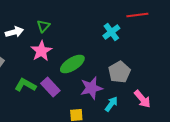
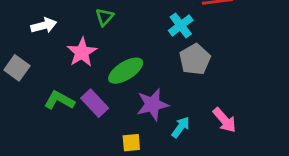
green triangle: (43, 26) -> (104, 17), moved
gray pentagon: (119, 72) -> (195, 59), moved

